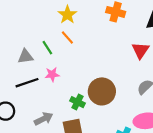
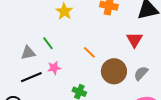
orange line: (67, 38) -> (89, 52), moved
brown circle: (102, 91) -> (114, 71), moved

